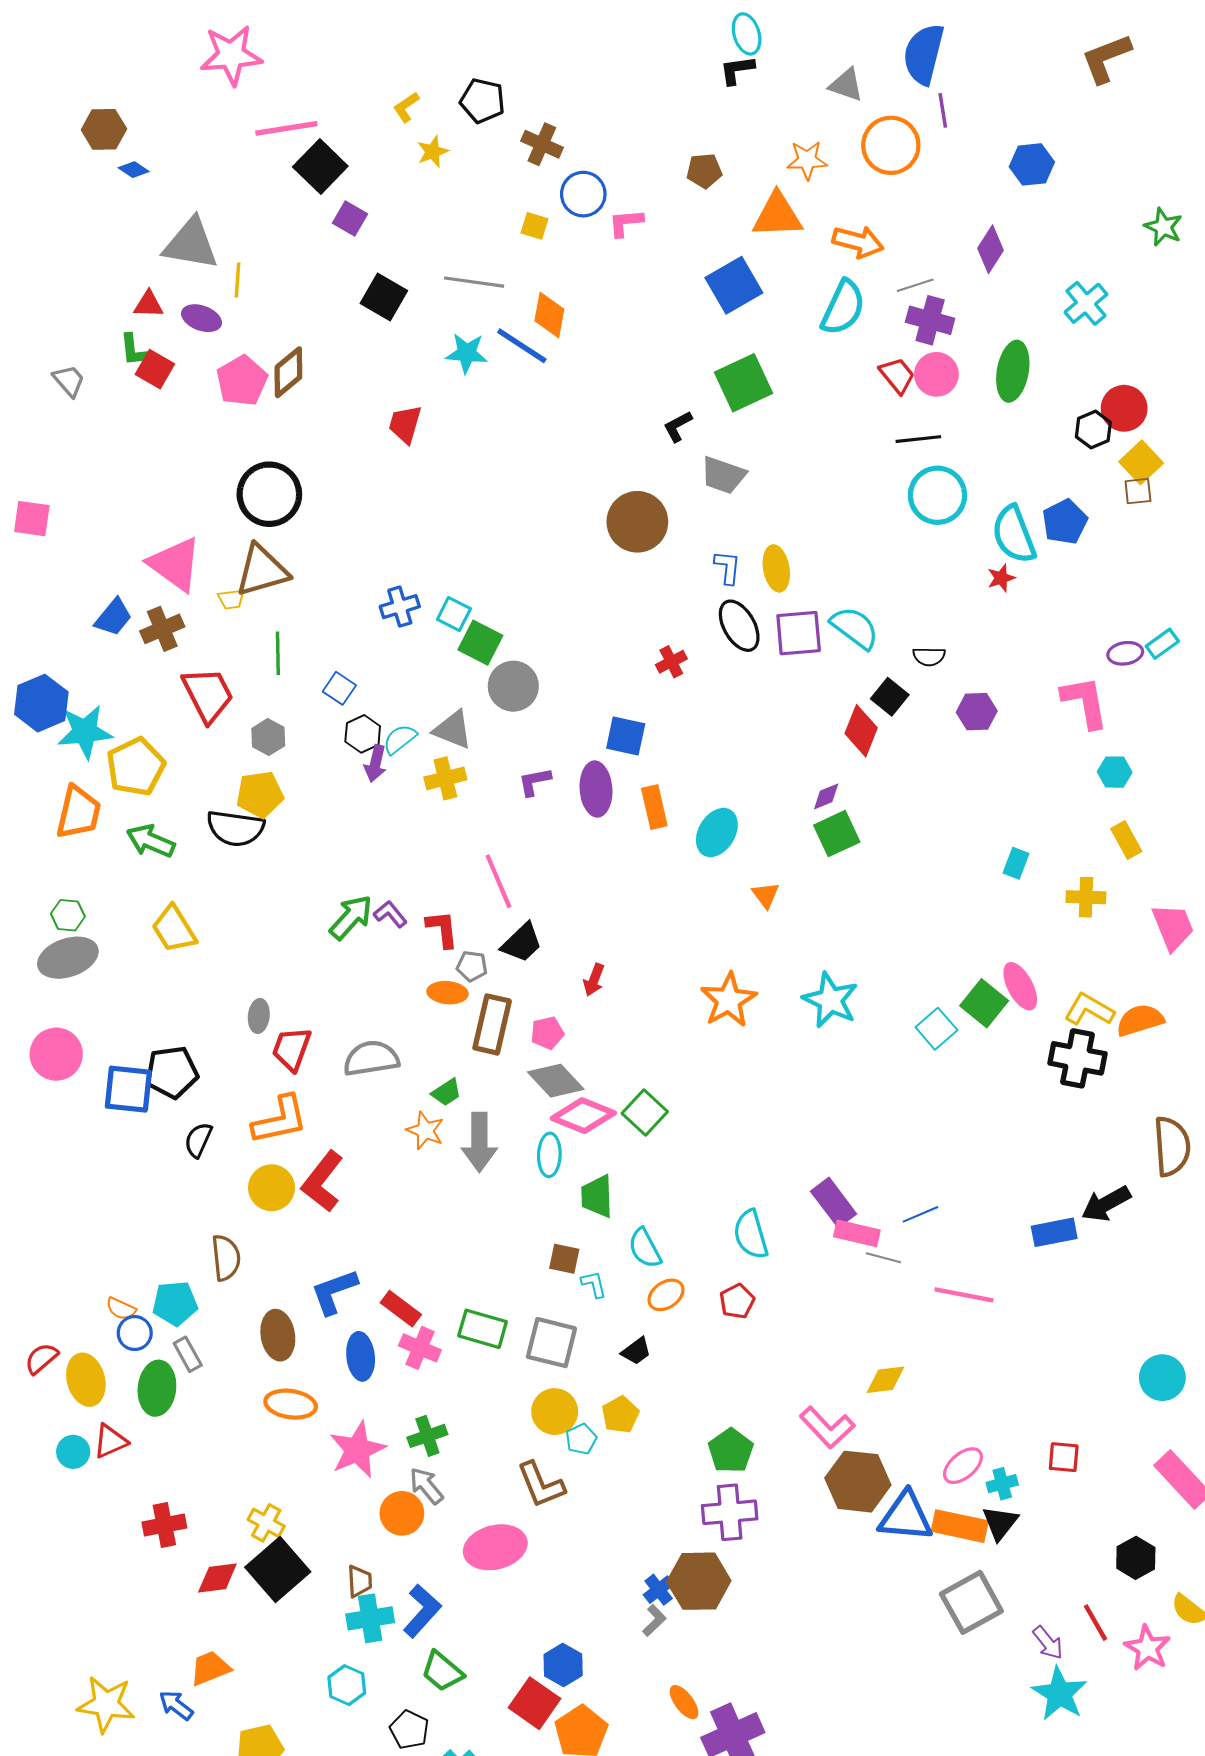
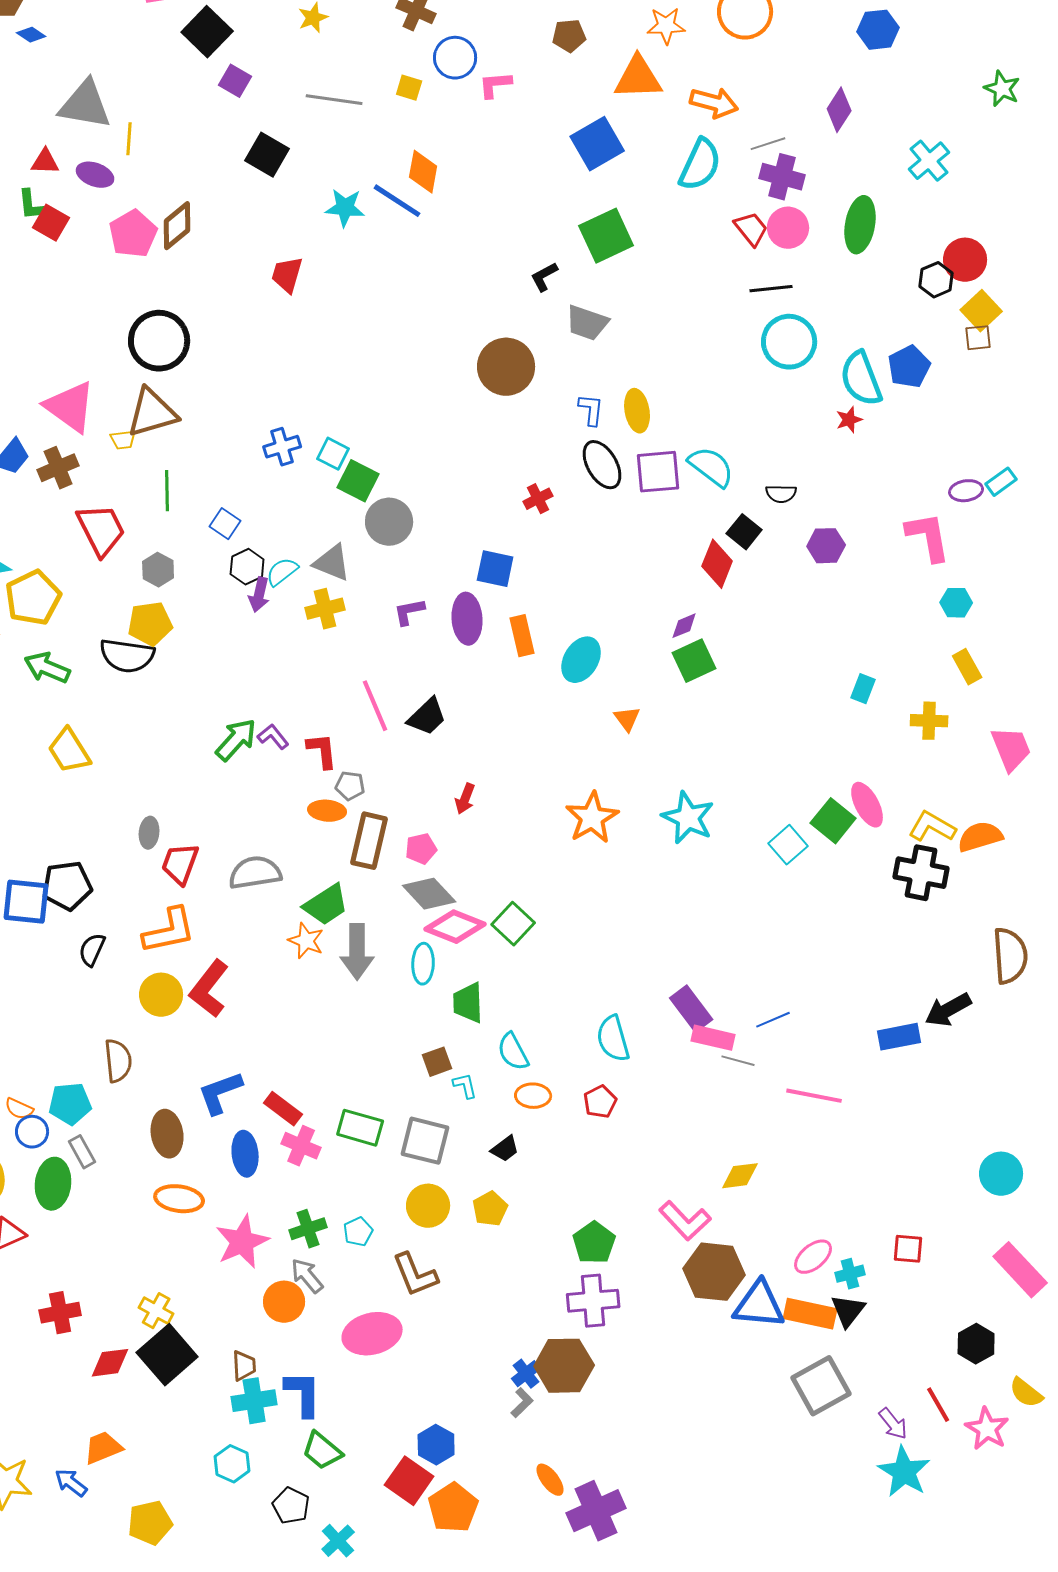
gray line: (474, 282) -> (334, 100), moved
black trapezoid: (522, 943) -> (427, 717), moved
green trapezoid: (446, 1092) -> (326, 905), size x1.6
brown square: (564, 1259) -> (437, 1062), turned -32
orange ellipse: (666, 1295) -> (533, 1096), turned 36
cyan pentagon: (581, 1439) -> (358, 1232), moved
blue L-shape: (422, 1611) -> (303, 1394), turned -42

